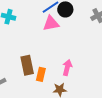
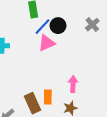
brown rectangle: (27, 65) -> (33, 103), moved

